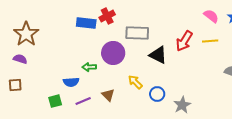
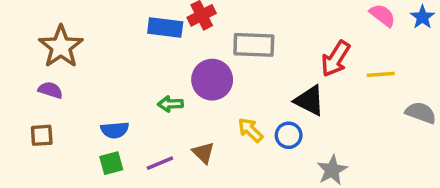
yellow line: (210, 41) -> (381, 74), moved
black triangle: (158, 55) -> (309, 101), moved
blue semicircle: (71, 82) -> (115, 130), moved
blue circle: (157, 94) -> (289, 135), moved

